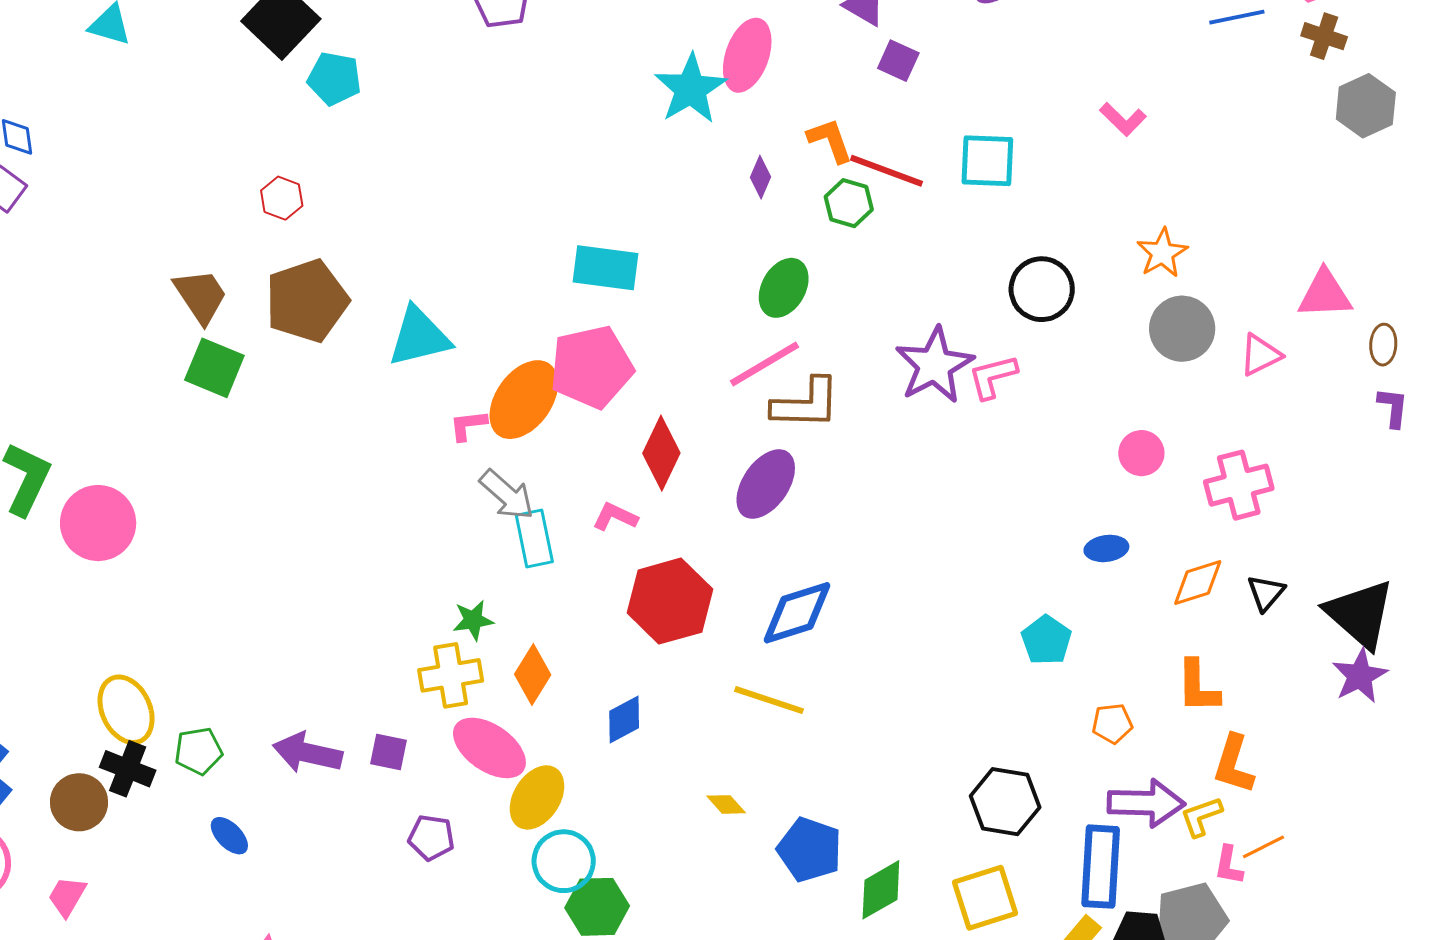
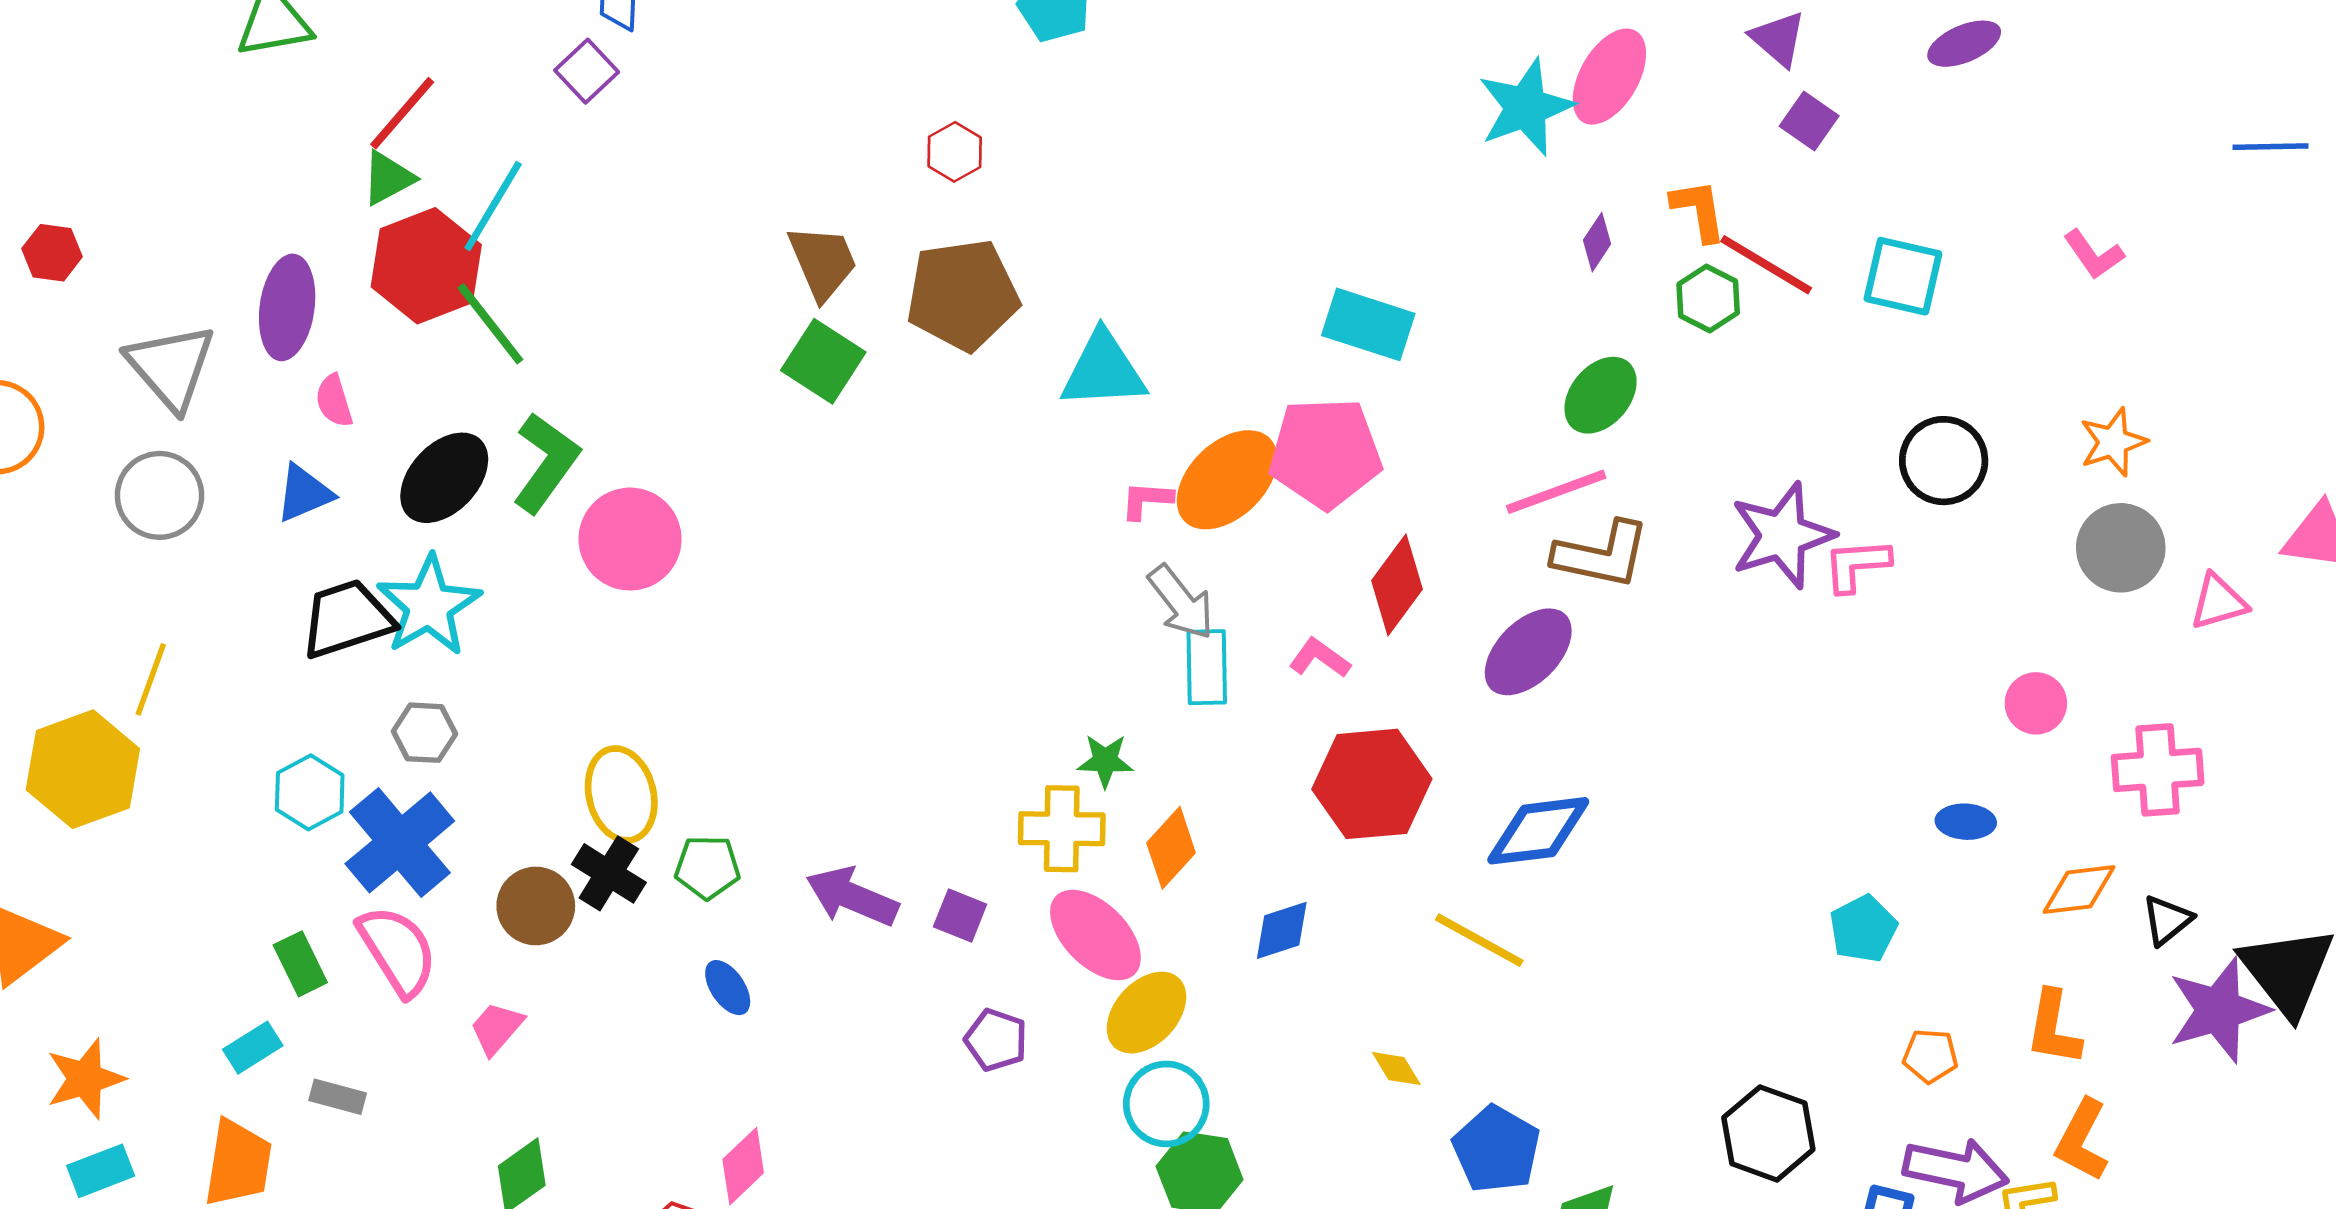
purple star: (1360, 676) -> (2219, 1010), moved, size x1.4

